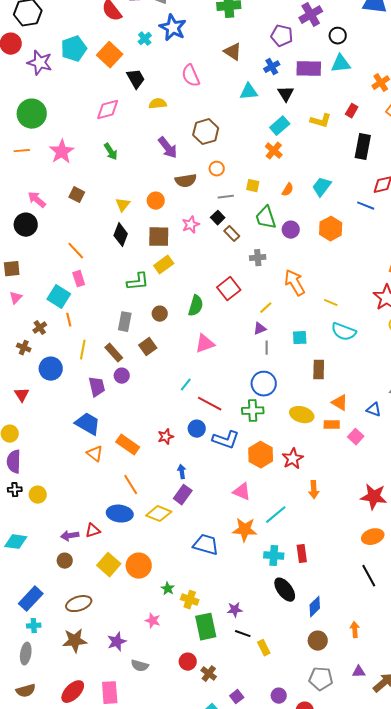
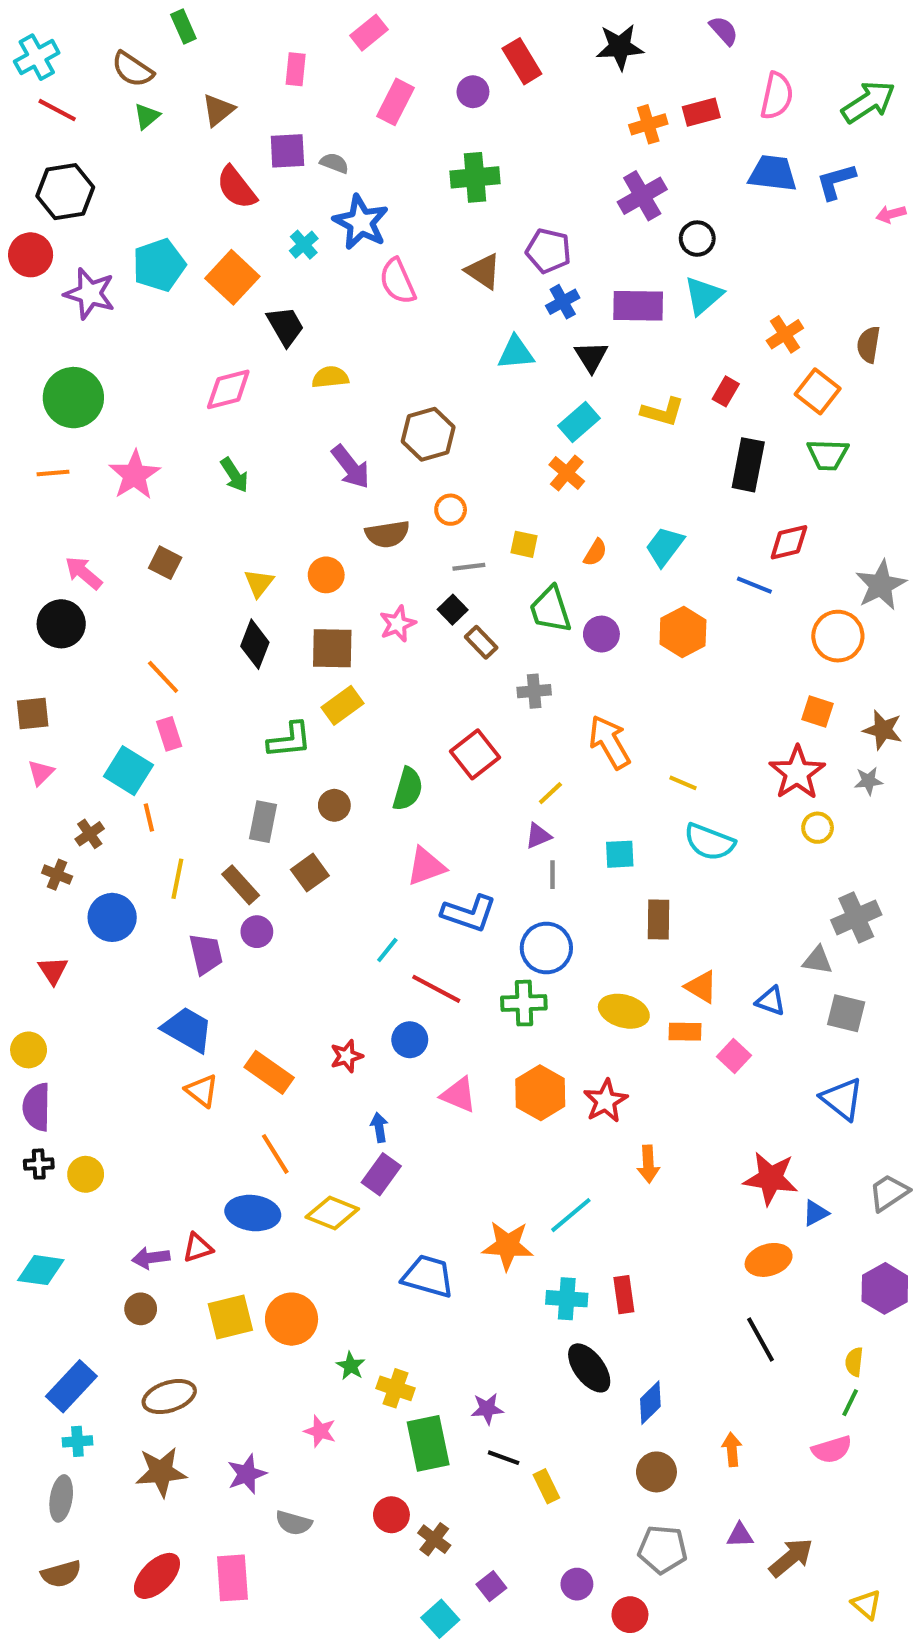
purple pentagon: (282, 36) -> (548, 251), moved
cyan triangle: (341, 64) -> (703, 296), turned -35
pink semicircle: (191, 76) -> (398, 281), moved
blue L-shape: (226, 440) -> (469, 913), moved
pink triangle: (242, 492) -> (459, 1095), moved
yellow square: (109, 565) -> (230, 1317), turned 35

